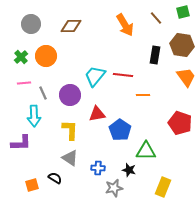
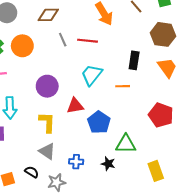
black rectangle: (155, 55) -> (134, 60), moved
red line: (123, 75) -> (88, 41), moved
cyan trapezoid: (95, 76) -> (92, 75), moved
gray line: (43, 93) -> (63, 40), moved
yellow rectangle: (163, 187) -> (156, 171), moved, turned -42
gray star: (114, 188) -> (56, 182), moved

